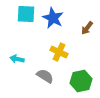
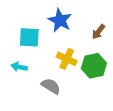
cyan square: (26, 14) -> (29, 37), moved
green hexagon: (81, 81) -> (94, 66), moved

